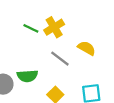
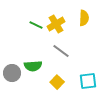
yellow semicircle: (87, 48) -> (84, 18), moved, turned 63

